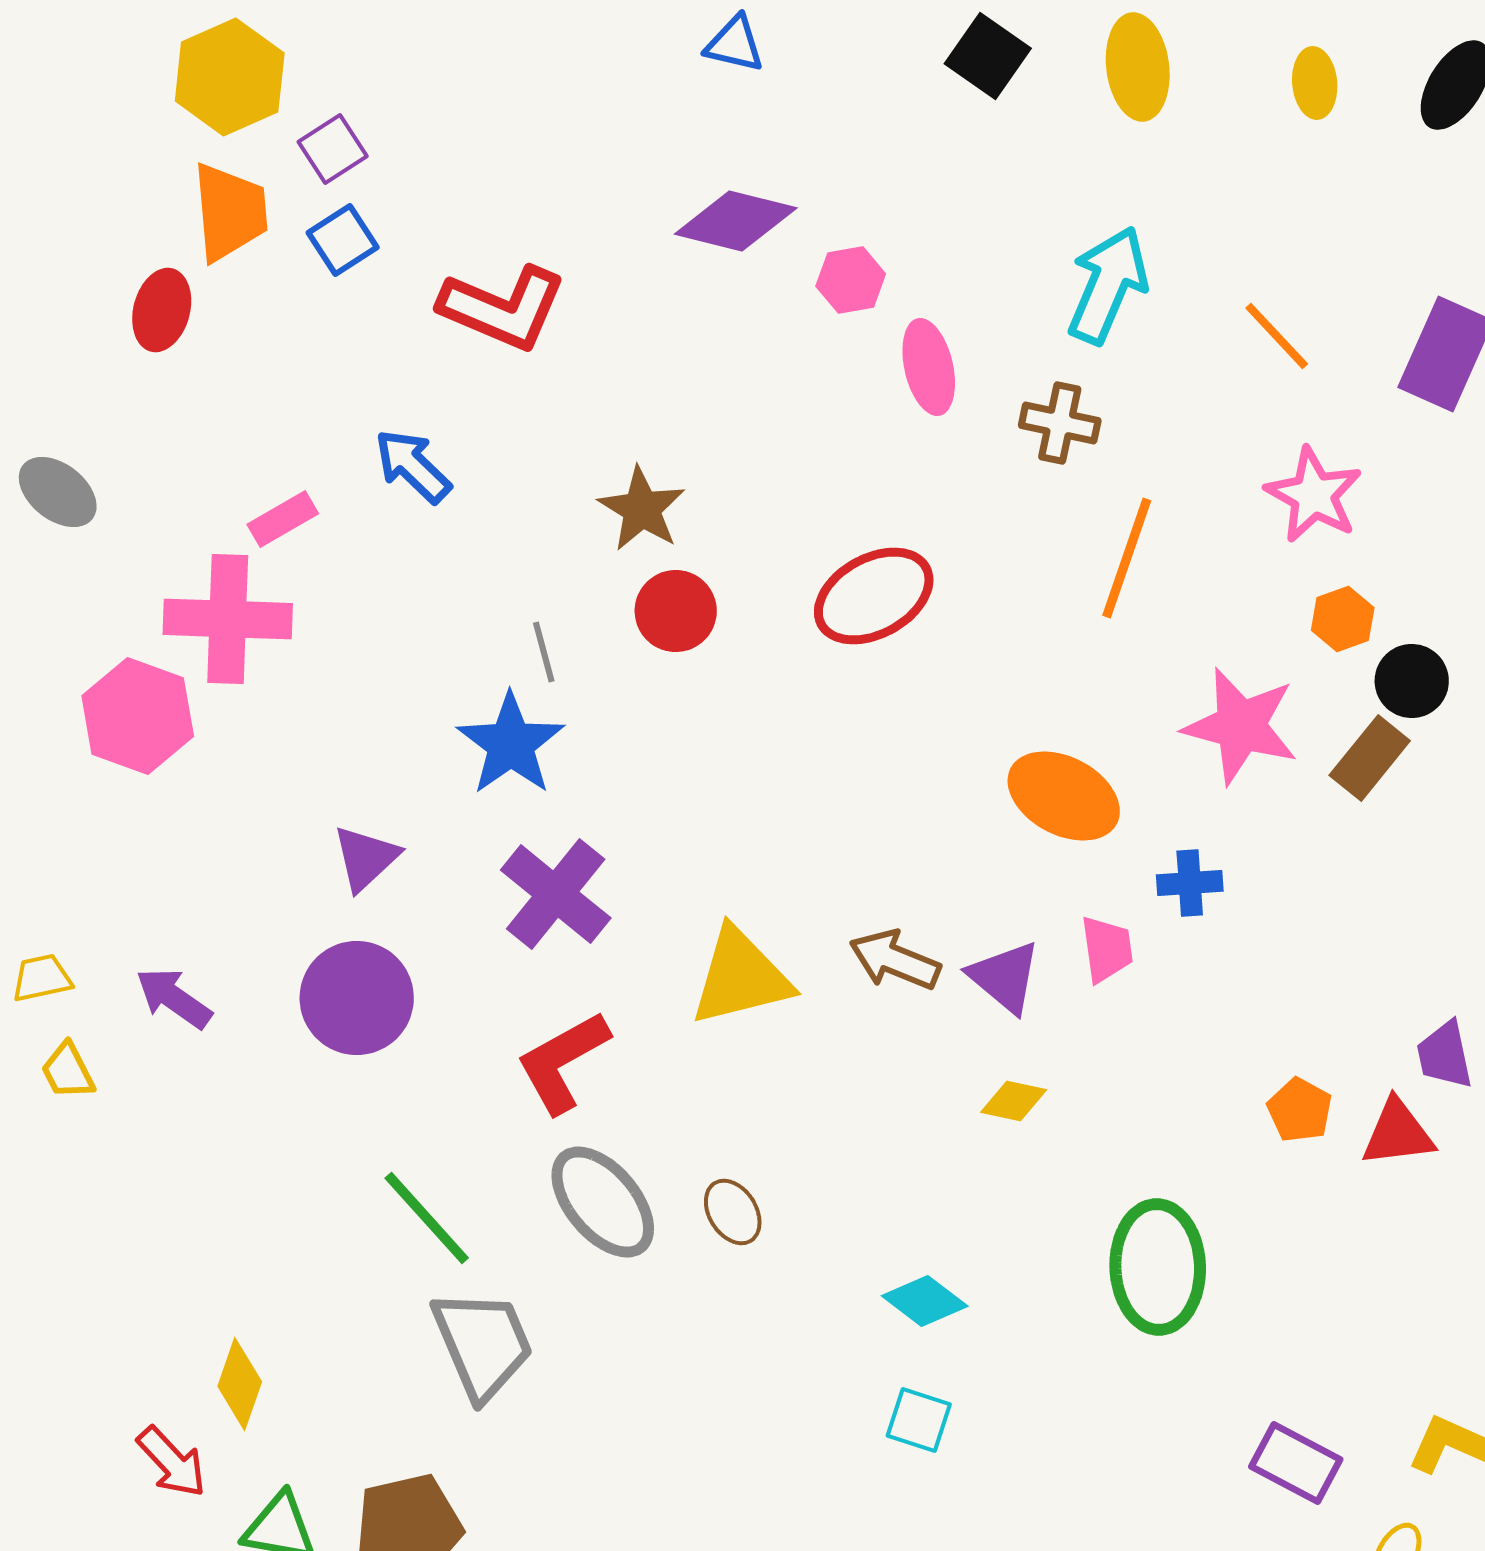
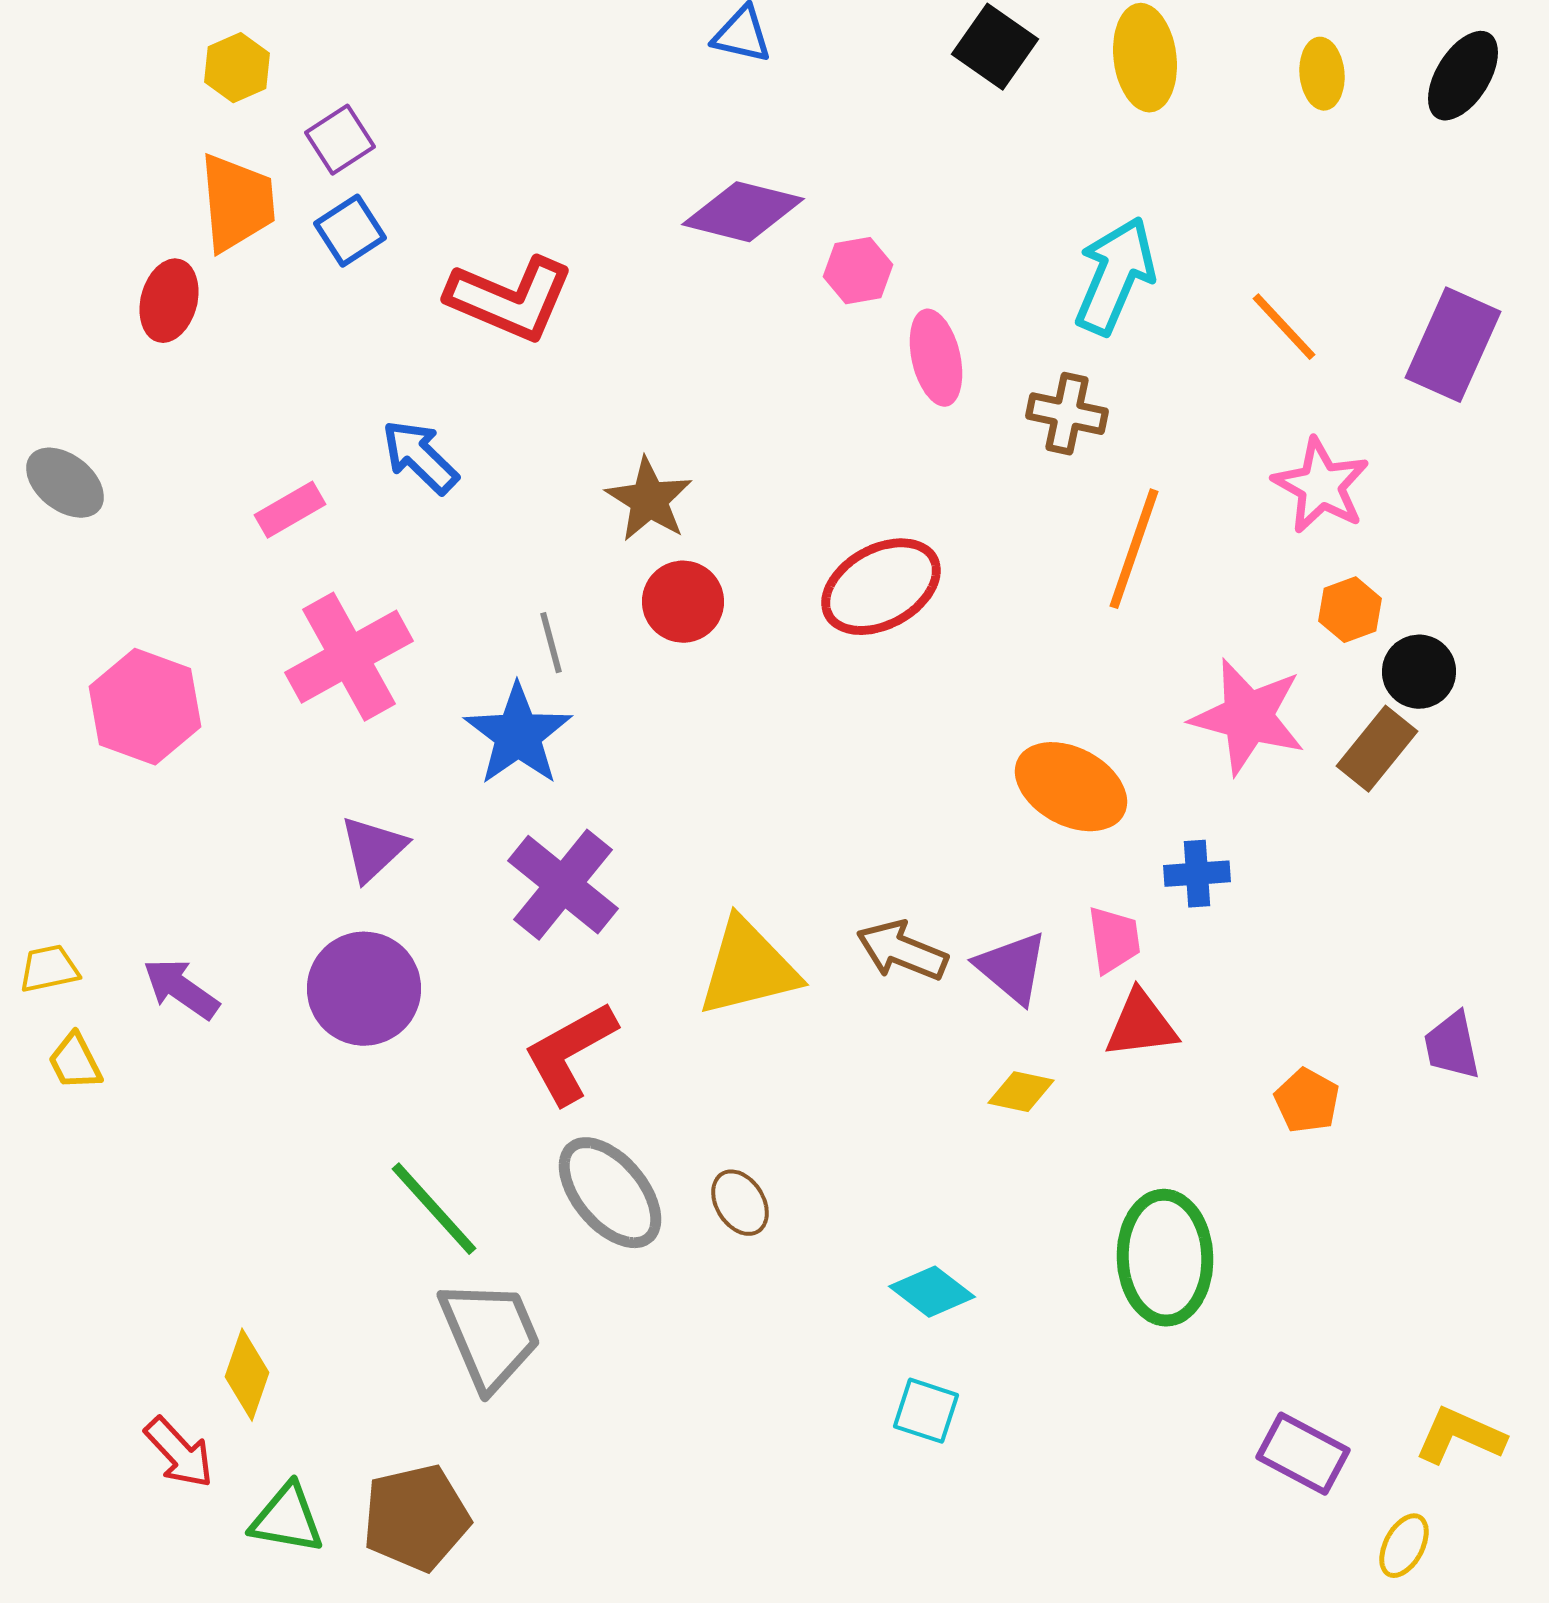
yellow hexagon: (230, 77) -> (237, 68), size x0.6
pink cross: (228, 619) -> (349, 657), moved, turned -31
red triangle: (1398, 1133) -> (1141, 1025), moved

